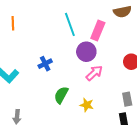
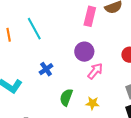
cyan line: (70, 24) -> (34, 29), moved
pink rectangle: (98, 30) -> (90, 16), moved

